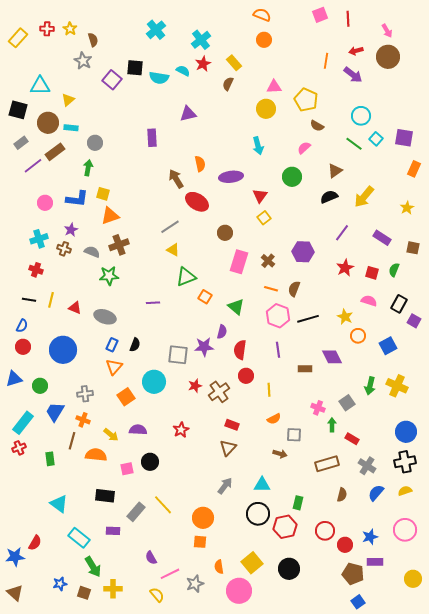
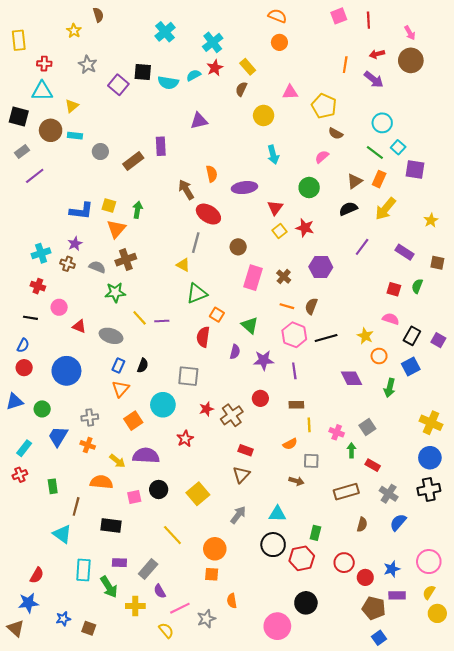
red cross: (47, 29) -> (44, 64), moved
yellow rectangle: (18, 38) -> (19, 40), turned -48
brown semicircle: (93, 40) -> (98, 15), moved
cyan semicircle: (183, 71) -> (194, 75), turned -56
yellow circle: (266, 109) -> (264, 115), moved
purple square: (404, 138) -> (415, 170), moved
brown rectangle: (55, 152) -> (133, 161), moved
green arrow: (88, 168) -> (137, 210), moved
orange rectangle: (414, 169) -> (379, 179), moved
pink circle: (45, 203) -> (59, 307), moved
orange triangle: (110, 216) -> (116, 229), turned -30
gray line: (170, 227) -> (196, 243), moved, turned -42
red star: (345, 268) -> (305, 228), moved, turned -30
yellow line: (51, 300) -> (140, 318), moved, turned -56
black rectangle: (399, 304) -> (412, 336), moved
purple star: (204, 347) -> (264, 360), moved
red semicircle: (240, 350) -> (203, 337), moved
brown rectangle: (305, 369) -> (296, 405), moved
green arrow: (370, 386) -> (390, 388), moved
yellow cross: (397, 386) -> (431, 423), moved
yellow line: (269, 390) -> (309, 425), moved
cyan rectangle: (23, 423) -> (24, 448), size x0.7
purple semicircle: (138, 430) -> (146, 456), size x1.4
red star: (181, 430) -> (185, 439), moved
brown line: (72, 441) -> (76, 506), moved
yellow semicircle: (405, 491) -> (429, 592), moved, turned -40
gray rectangle: (136, 512) -> (148, 569), moved
cyan rectangle: (79, 538) -> (83, 570), turned 55
blue star: (15, 557) -> (28, 603), moved
yellow square: (252, 563) -> (198, 494), moved
green arrow: (93, 567) -> (109, 587), moved
yellow cross: (113, 589) -> (135, 606), moved
pink circle: (239, 591) -> (277, 626), moved

